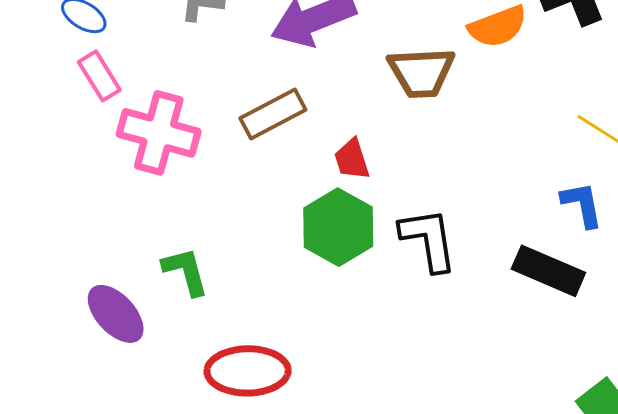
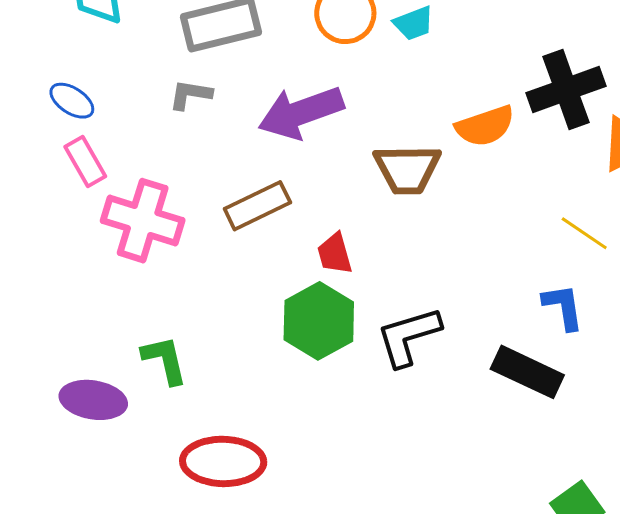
black L-shape: (428, 240) -> (408, 337), turned -100
purple ellipse: (116, 314) -> (93, 400), turned -40

